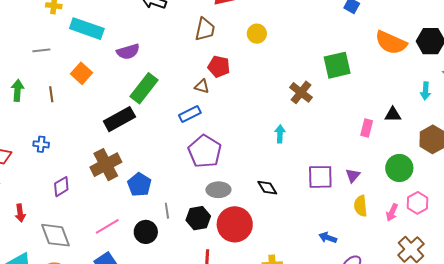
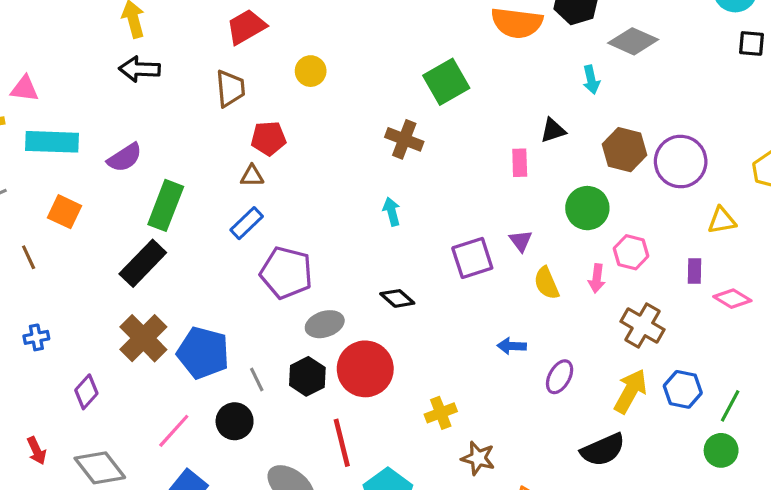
blue pentagon: (139, 185) -> (203, 353), size x1.4

